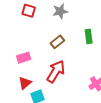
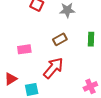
red triangle: (25, 83) -> (11, 79), moved

